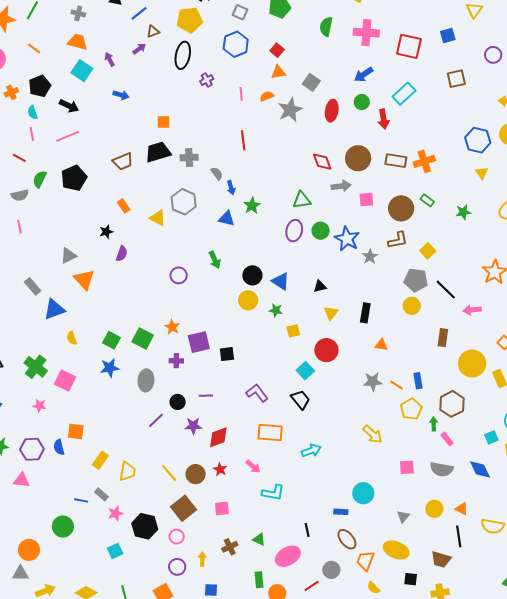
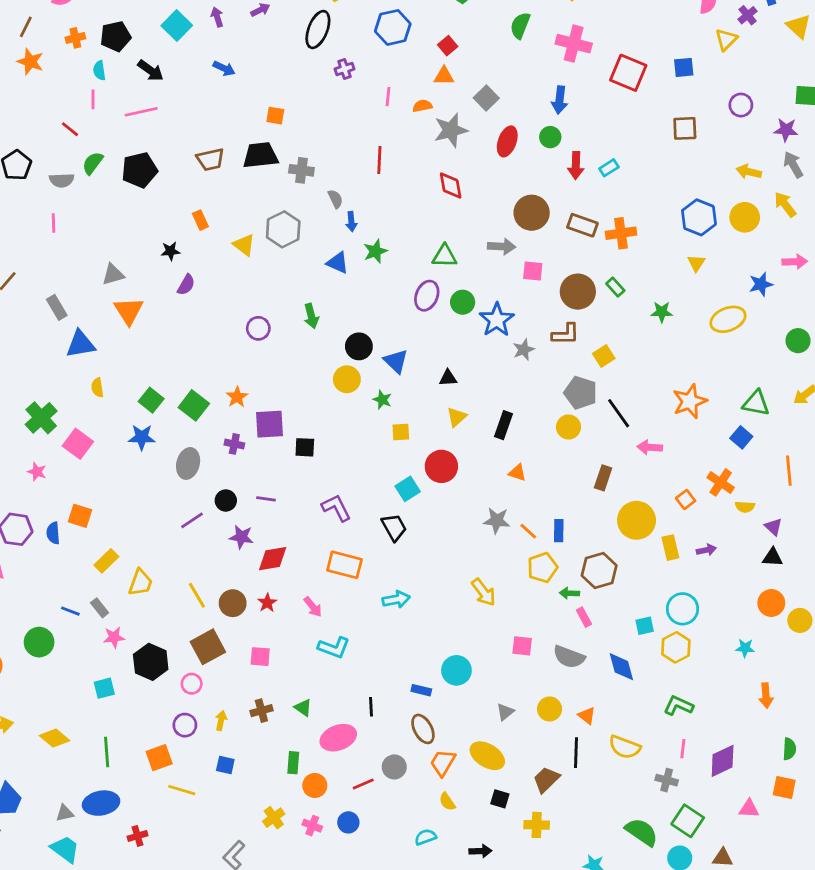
blue arrow: (364, 74) -> (560, 100), turned -60
cyan rectangle: (404, 94) -> (609, 168), moved, size x0.6
red diamond: (322, 162) -> (451, 186), moved
green arrow: (434, 424) -> (569, 593), turned -96
brown trapezoid: (441, 559) -> (546, 779), turned 110

